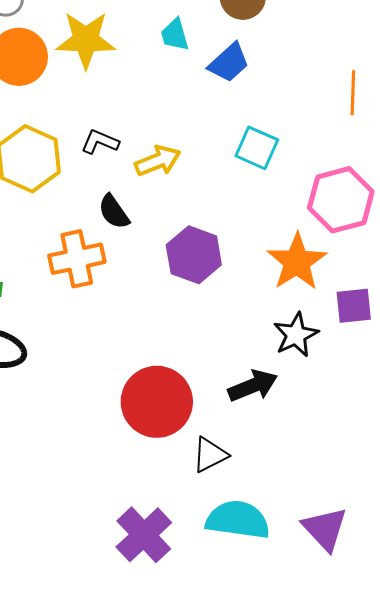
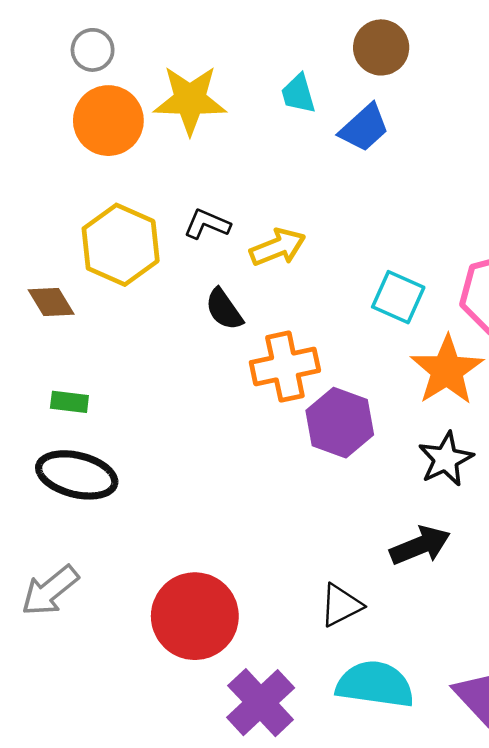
cyan square: (257, 148) -> (398, 297), moved
purple hexagon: (194, 255) -> (340, 423), moved
orange cross: (77, 259) -> (285, 367), moved
black arrow: (253, 386) -> (420, 546), moved
red circle: (157, 402) -> (195, 616), moved

